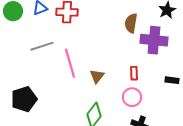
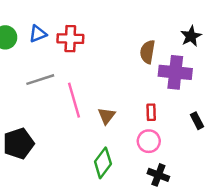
black rectangle: (172, 80) -> (197, 121), turned 56

